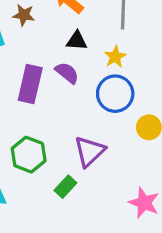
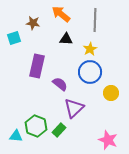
purple semicircle: (67, 73) -> (60, 84), moved
green hexagon: (29, 155) -> (36, 126), moved

